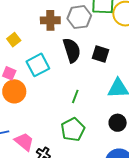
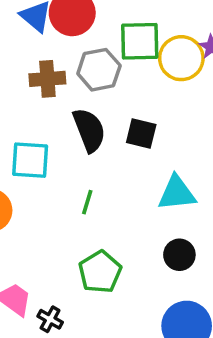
cyan square: (38, 65) -> (30, 160), turned 35
green line: (75, 96) -> (87, 202), moved

